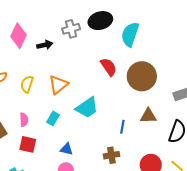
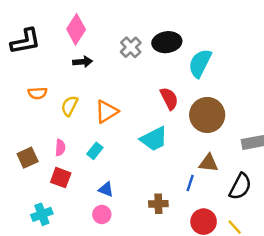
gray cross: (71, 29) -> (131, 47), turned -36
pink diamond: (19, 36) -> (76, 29), moved
black arrow: (45, 45) -> (83, 62), moved
cyan trapezoid: (87, 108) -> (154, 139), moved
blue line: (122, 127) -> (190, 183), moved

